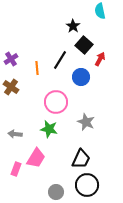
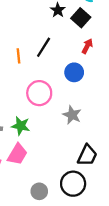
black square: (84, 45) -> (81, 18), moved
blue circle: (81, 77) -> (74, 72), moved
green star: (49, 129) -> (21, 126), moved
black trapezoid: (81, 159) -> (87, 155), moved

